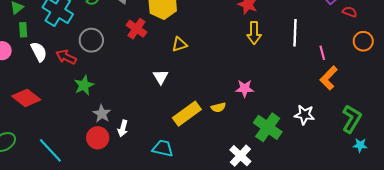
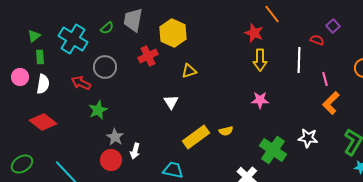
red semicircle: (350, 12) -> (317, 40), moved
red cross: (136, 29) -> (148, 56), turned 30
white semicircle: (39, 52) -> (43, 84), moved, turned 36
pink star: (245, 88) -> (260, 100), moved

